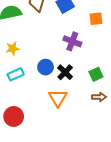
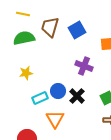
cyan rectangle: (16, 74) -> (40, 98), moved
orange triangle: (58, 98) -> (55, 119), moved

